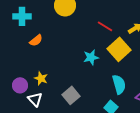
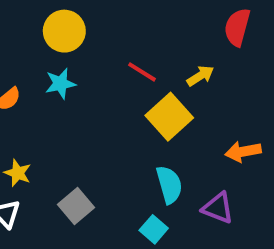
cyan star: (91, 57) -> (60, 84), moved

